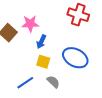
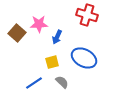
blue arrow: (41, 42) -> (57, 37), moved
yellow square: (43, 62) -> (52, 62), turned -32

